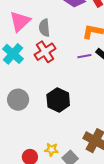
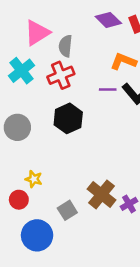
black hexagon: (58, 100) -> (68, 118), moved
yellow star: (51, 150) -> (34, 179), moved

